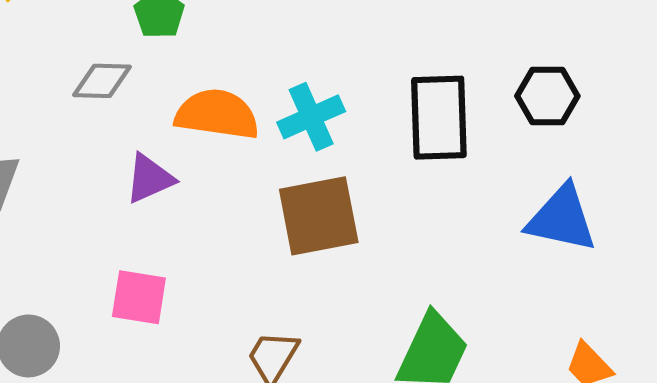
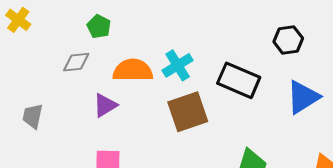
black rectangle: (439, 118) -> (239, 80), moved, turned -57
blue triangle: (562, 219) -> (303, 97), turned -36

